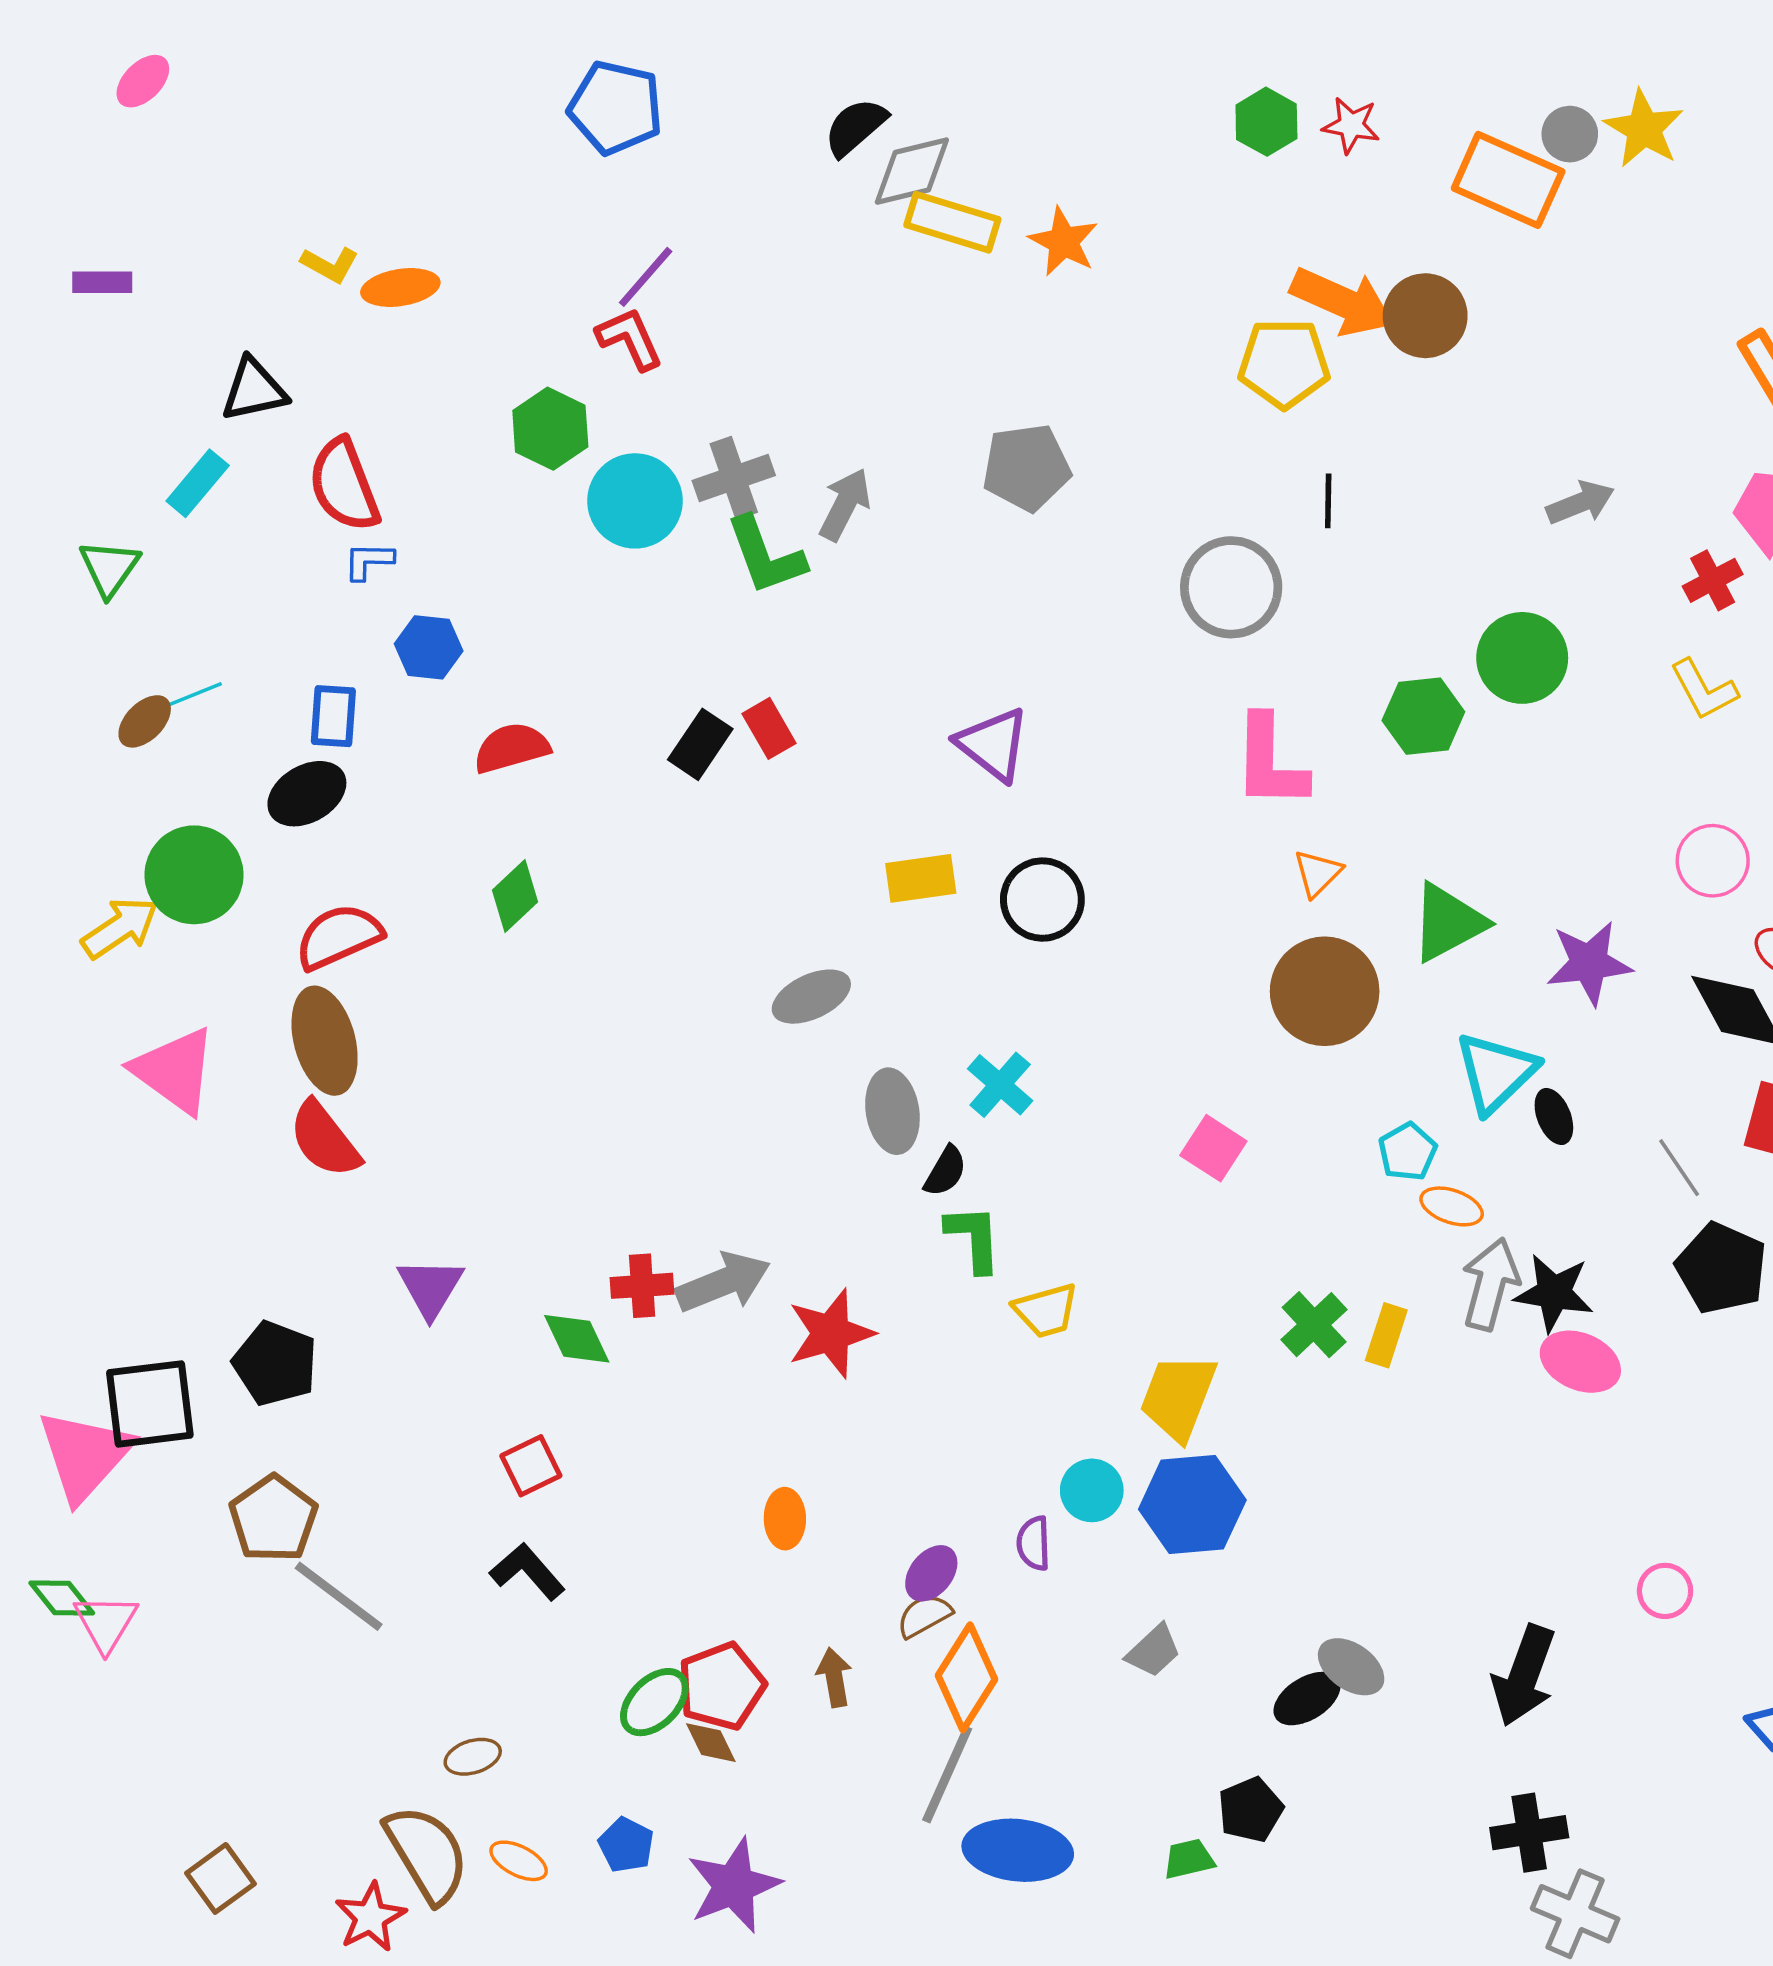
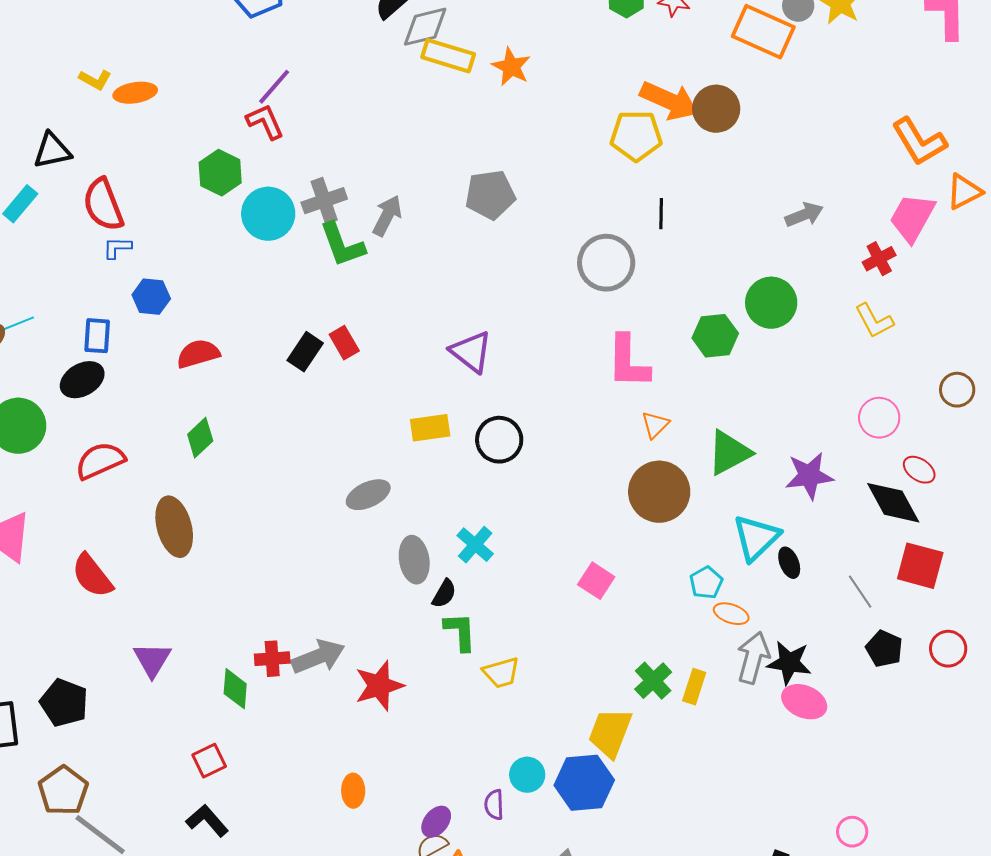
brown ellipse: (325, 1041) -> (174, 527), moved
black pentagon: (1721, 1268) -> (884, 649), size x0.7
green diamond: (577, 1339) -> (235, 689), turned 30
yellow trapezoid: (1178, 1397) -> (610, 733), moved

